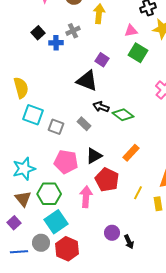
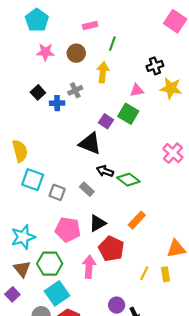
green square: (138, 53) -> (128, 114), moved
yellow line: (138, 193) -> (144, 273), moved

